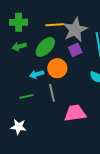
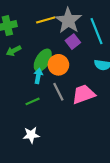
green ellipse: (45, 47) -> (43, 60), moved
cyan arrow: (37, 74) -> (38, 76), turned 128
pink trapezoid: (75, 113) -> (83, 94), moved

